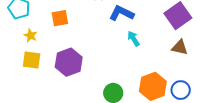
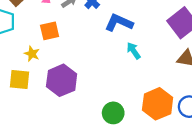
yellow star: (31, 36) -> (32, 54), moved

